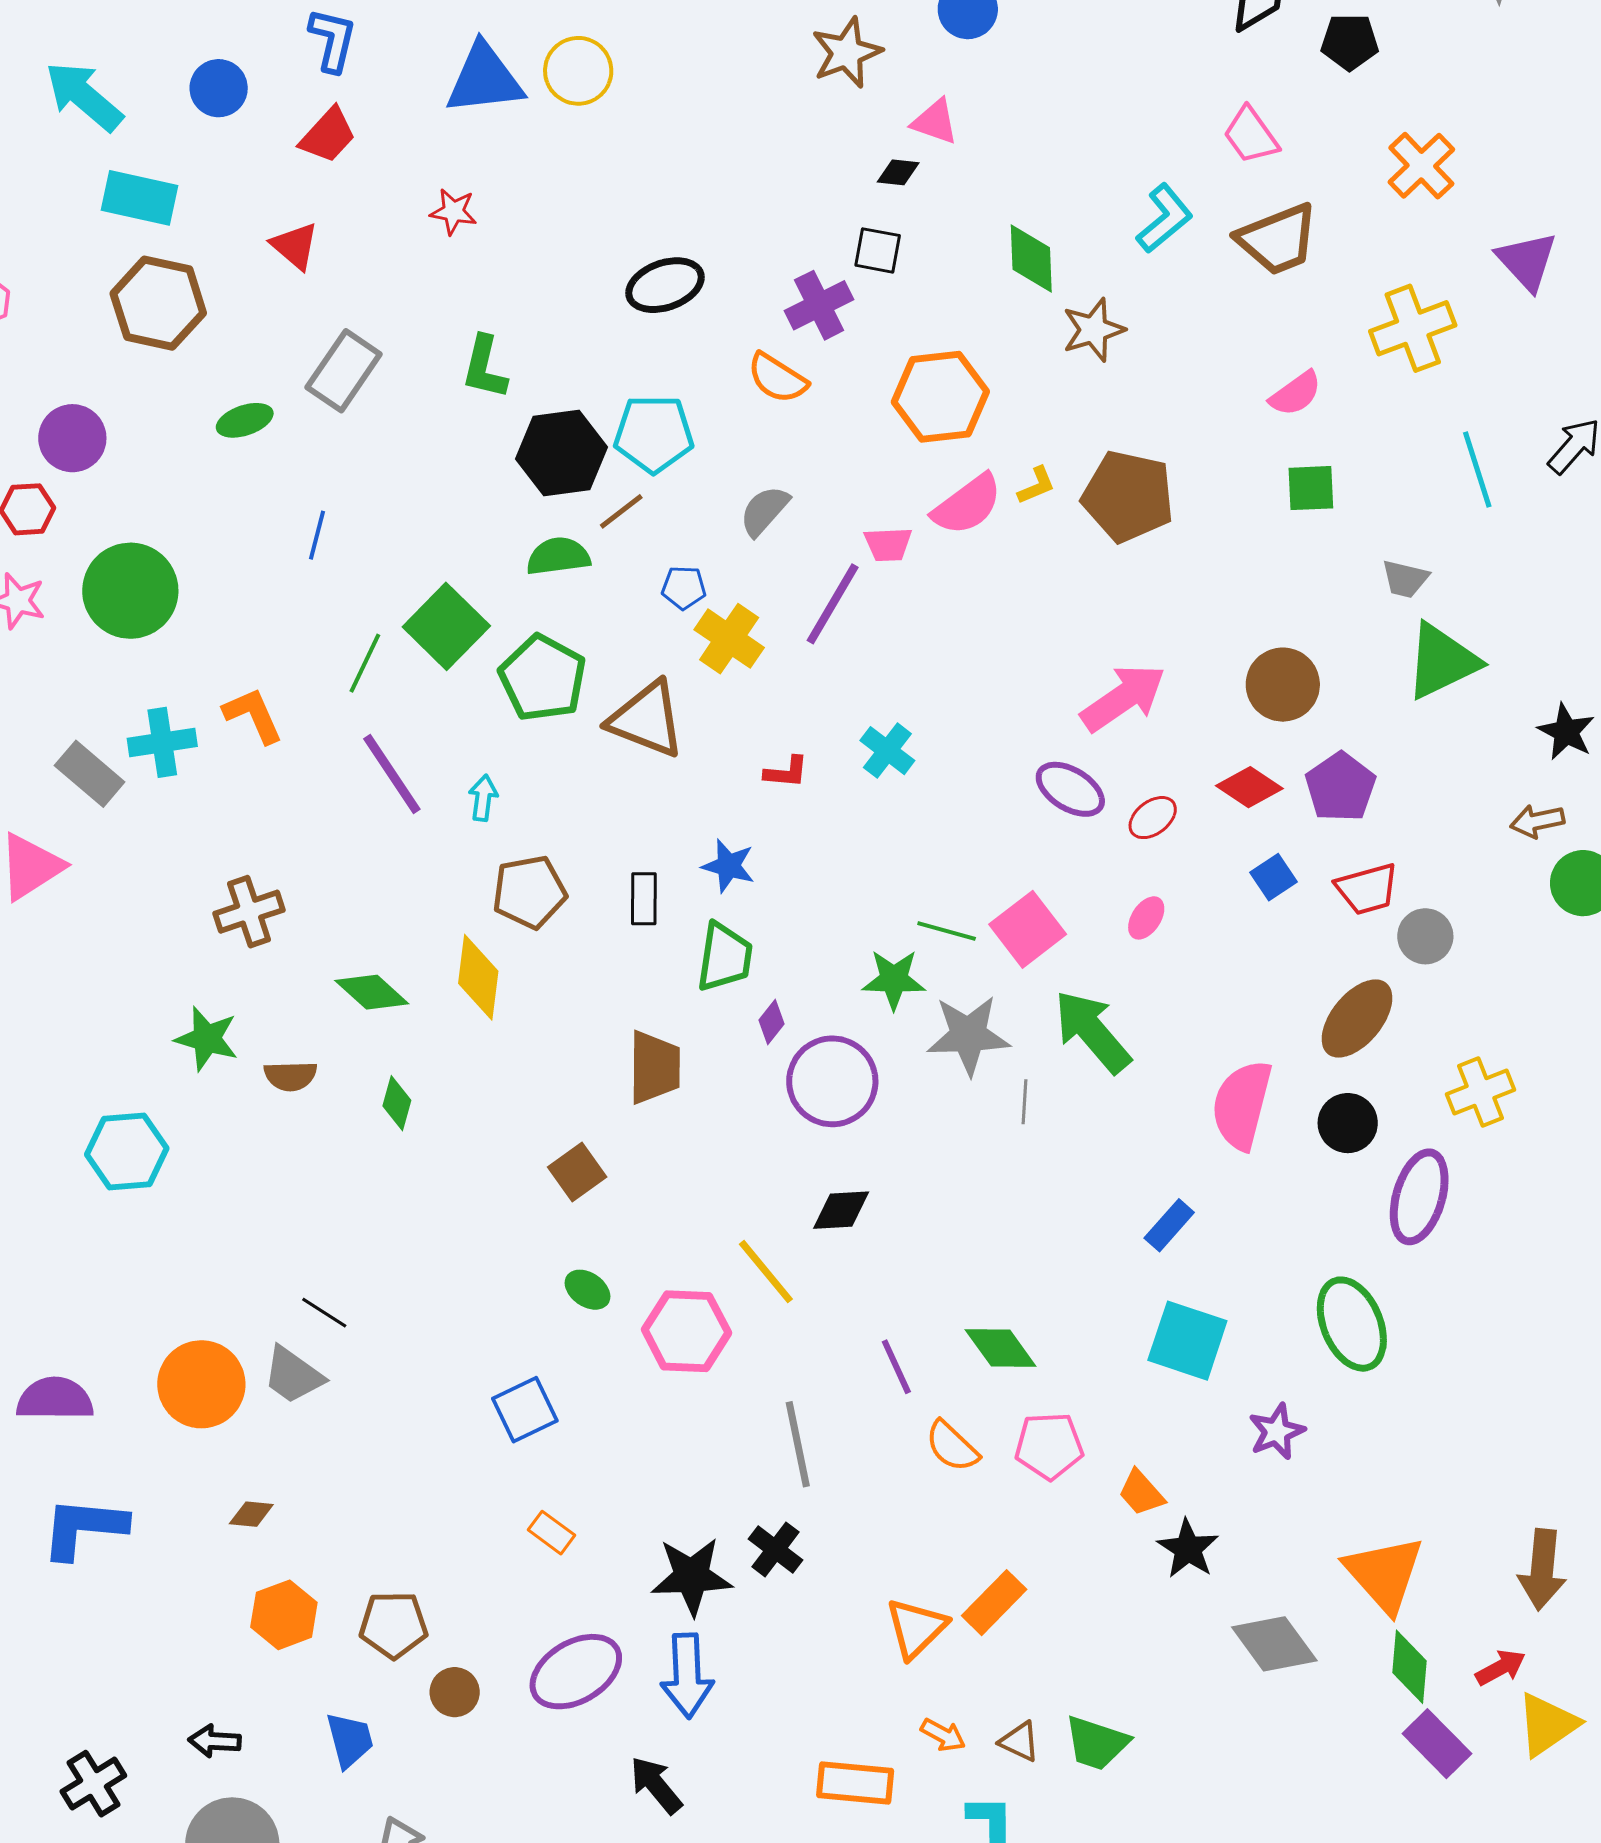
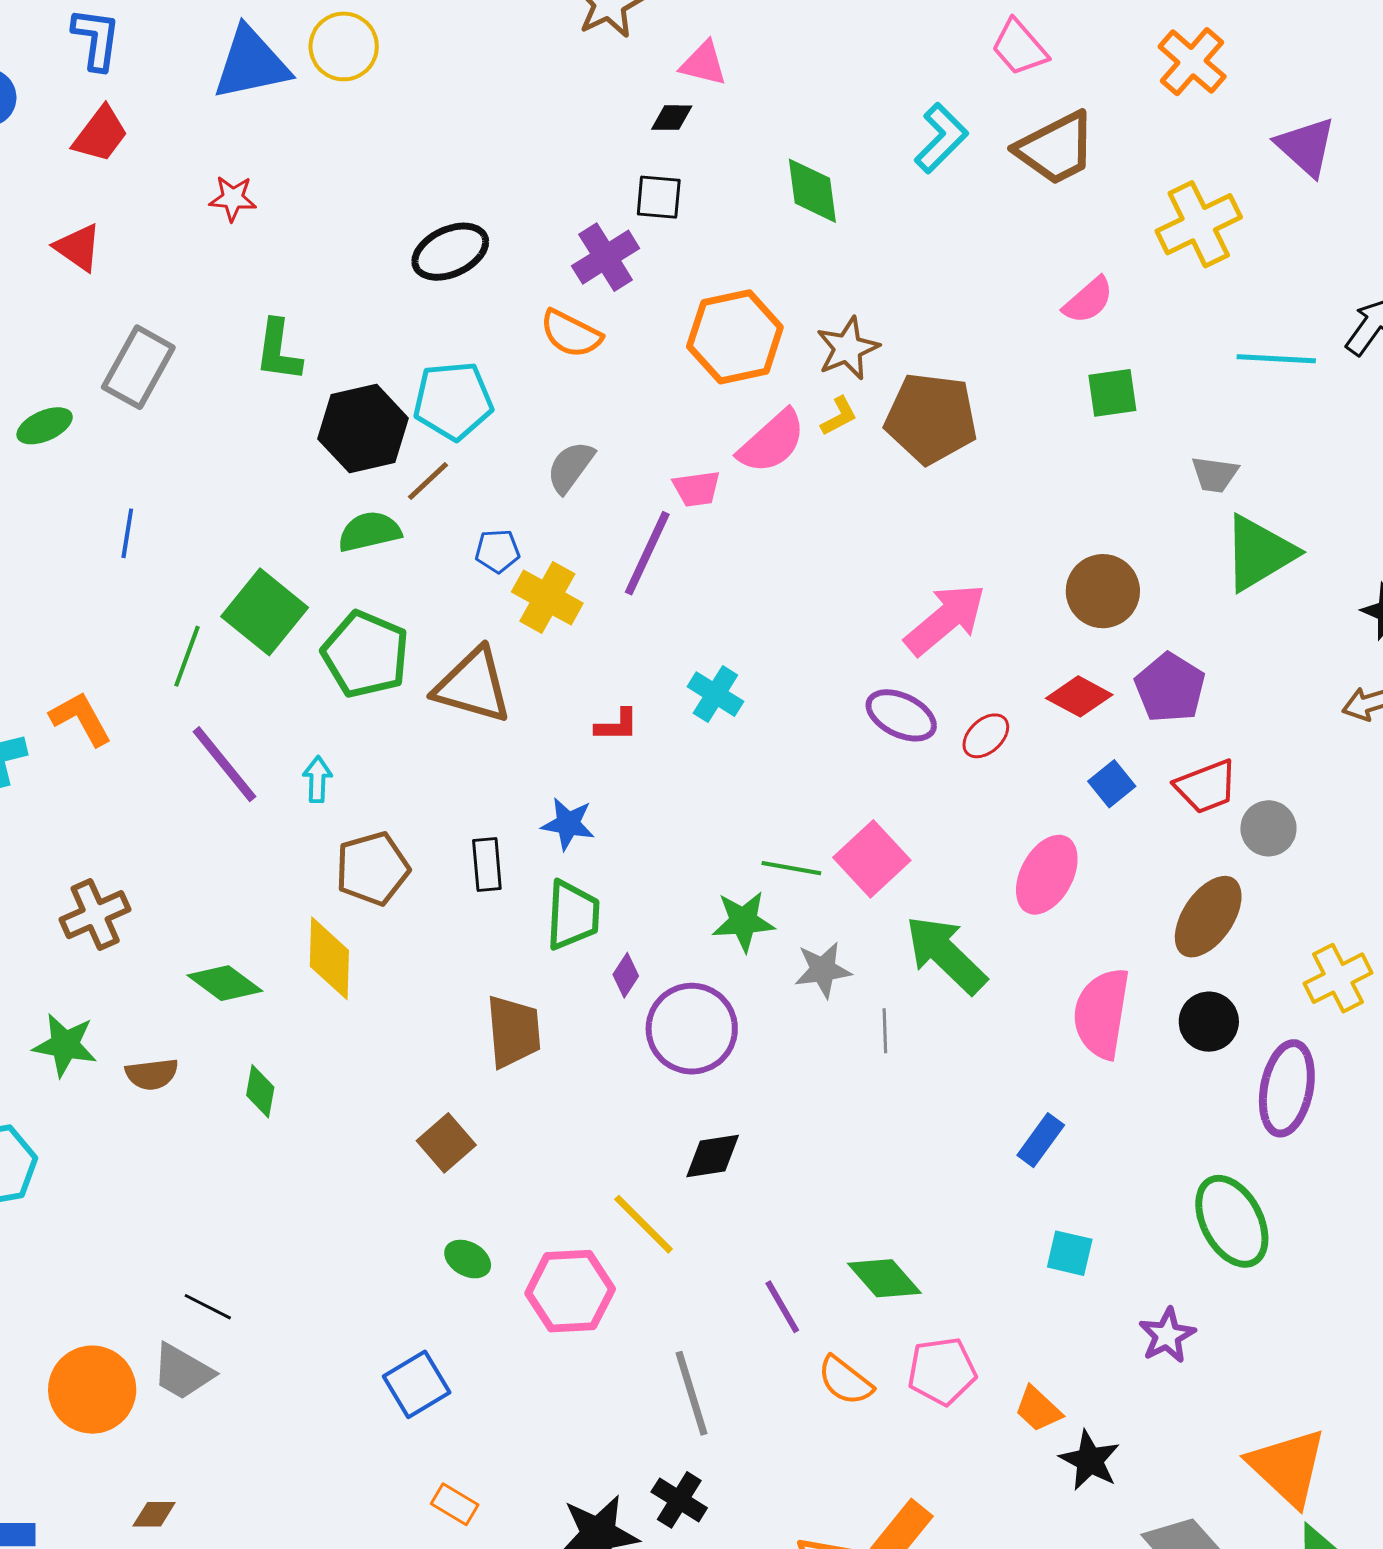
brown star: (1093, 330) -> (848, 348), moved
cyan line: (1477, 469) -> (1276, 359), turned -64
pink ellipse: (1146, 918) -> (1047, 875), moved, size x1.8
gray star: (968, 1035) -> (823, 970), size x0.7
cyan square: (1187, 1341) -> (1070, 1253), size x0.6

